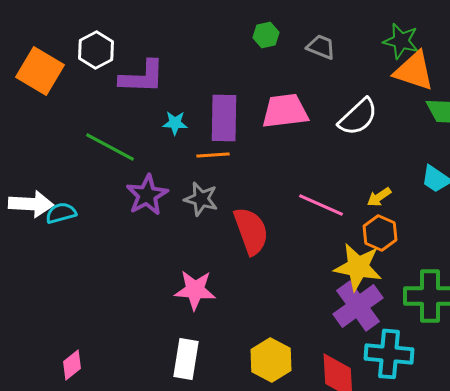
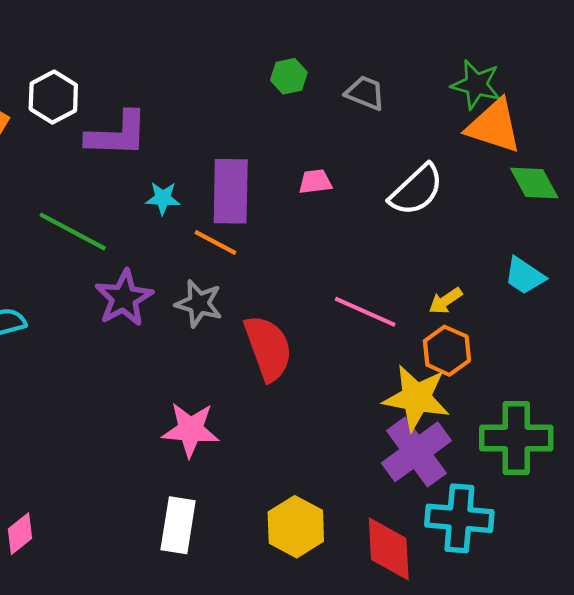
pink trapezoid: (285, 111) -> (315, 182), size x0.5
orange line: (213, 155) -> (215, 243), turned 32

